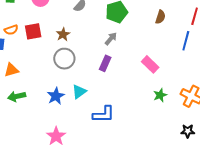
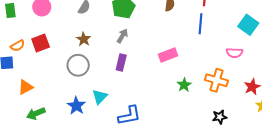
brown star: (63, 34) -> (84, 39), moved
pink rectangle: (150, 64) -> (168, 55), turned -54

